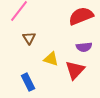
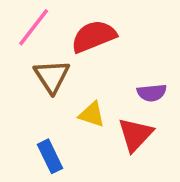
red semicircle: (81, 16) -> (94, 36), moved
brown triangle: (29, 38) -> (52, 76), size x1.5

